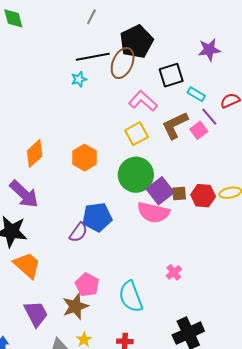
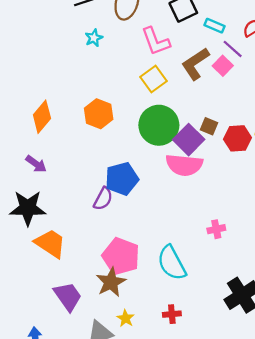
cyan star: (79, 79) -> (94, 38), moved
pink L-shape: (143, 101) -> (156, 41), turned -144
purple arrow: (24, 194) -> (36, 164), size x0.6
brown square: (179, 194) -> (209, 126), moved, turned 35
pink cross: (174, 272) -> (216, 229), turned 35
pink pentagon: (87, 285) -> (121, 256), size x1.4

